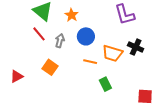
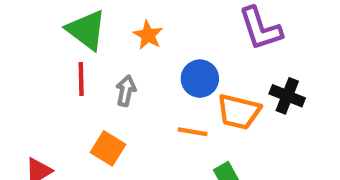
red line: (39, 34) -> (81, 79), turned 42
blue circle: (86, 36) -> (200, 79), moved

